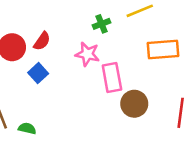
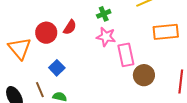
green cross: (101, 24) -> (104, 14), moved
blue square: (38, 73) -> (57, 68), moved

